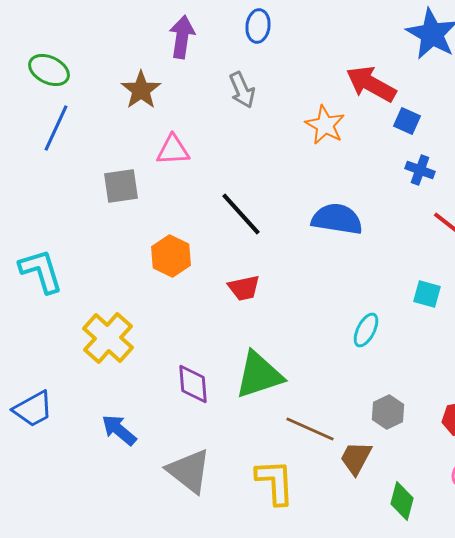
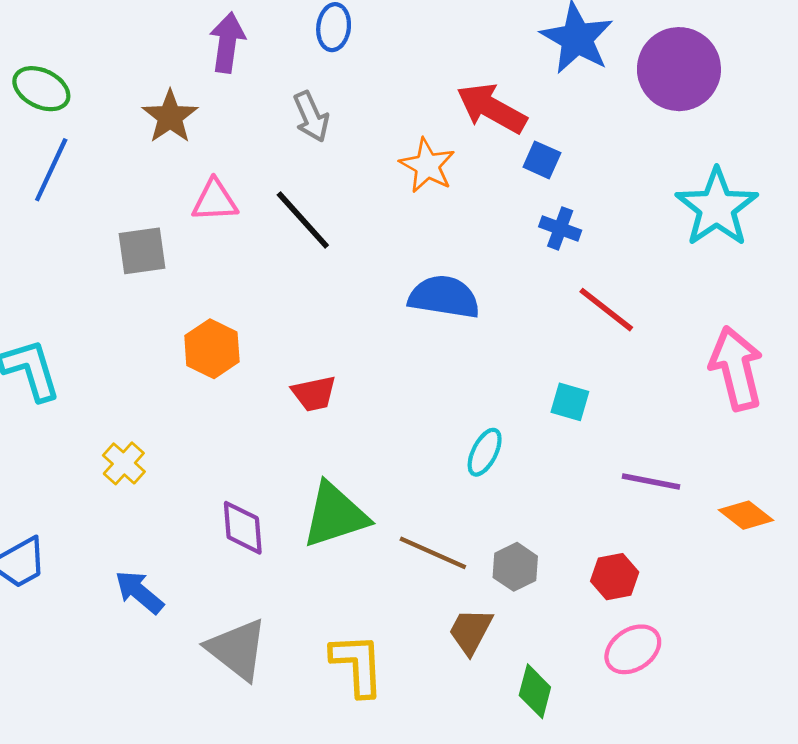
black line: (241, 214) -> (303, 220), moved
yellow cross: (108, 338) -> (124, 463), size x0.6
brown line: (310, 429) -> (433, 553), moved

